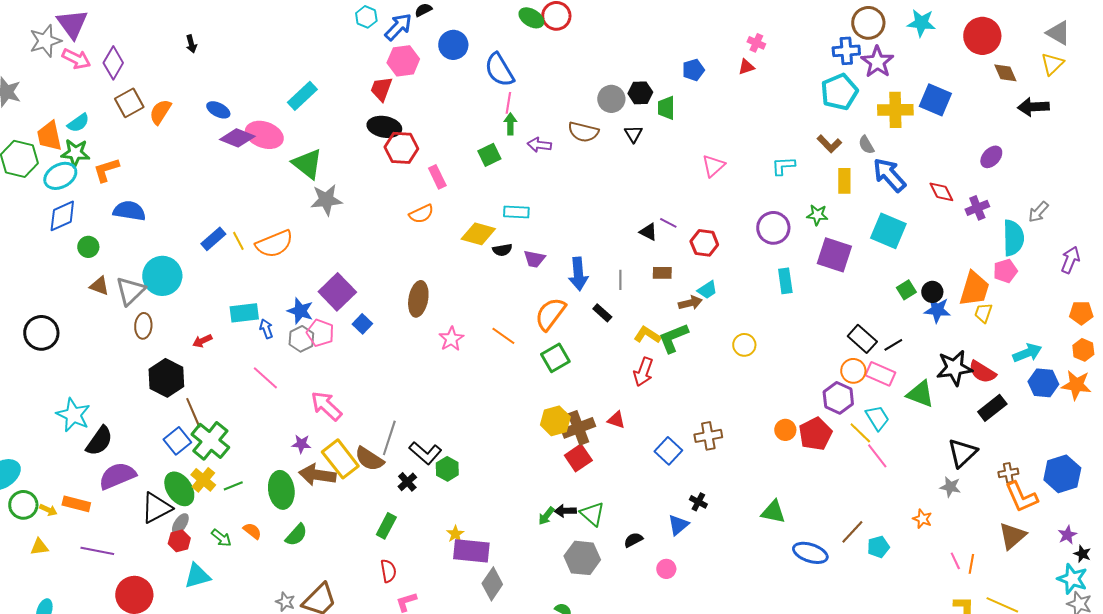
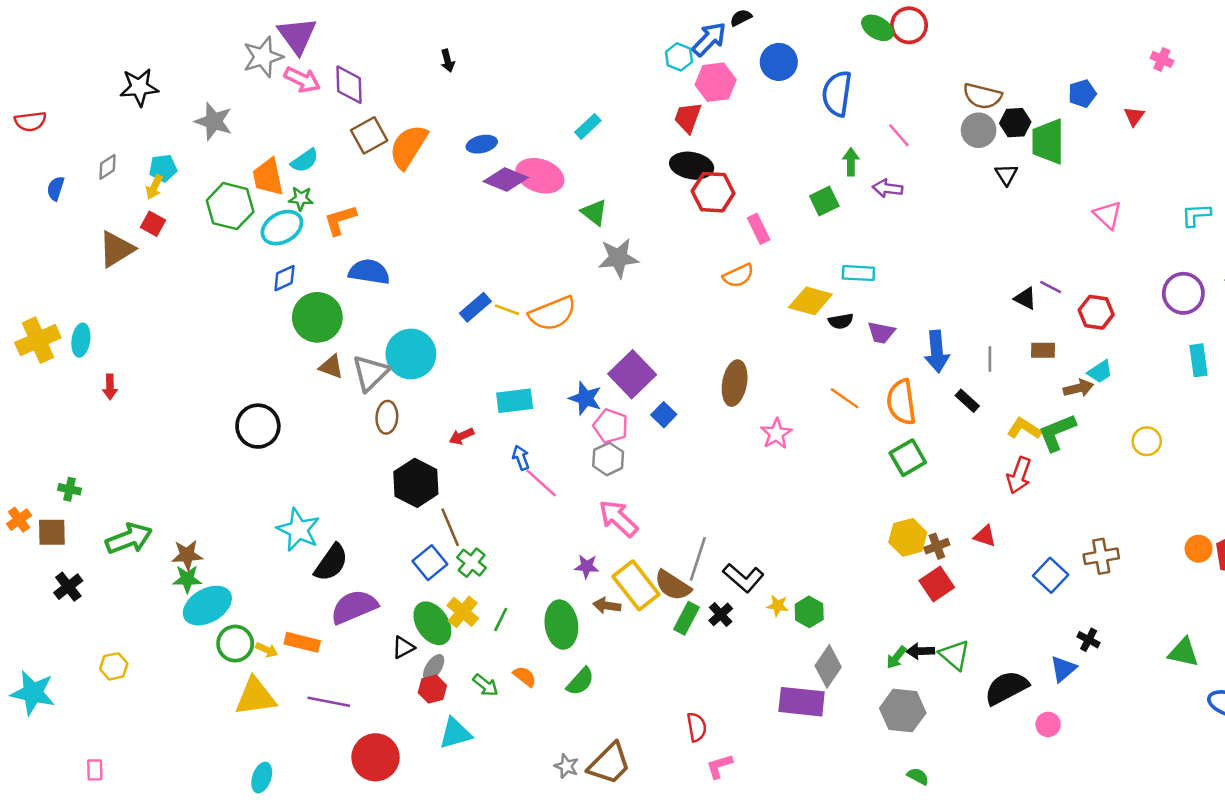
cyan hexagon: (366, 17) -> (679, 57), moved
purple diamond: (113, 63) -> (349, 85), turned -32
red triangle: (746, 67) -> (1134, 116), moved, turned -36
blue semicircle: (499, 70) -> (837, 94), turned 39
cyan rectangle: (302, 96) -> (588, 126), size x0.7
pink line: (508, 103) -> (899, 135), moved, turned -50
green trapezoid: (666, 108) -> (1048, 142), size x1.5
blue ellipse: (218, 110) -> (482, 144), turned -40
orange semicircle: (160, 112) -> (408, 147), size x1.4
brown semicircle: (583, 132) -> (982, 96), moved
green star: (75, 153) -> (301, 198), size x0.7
green triangle: (307, 164) -> (594, 212), size x0.7
pink triangle: (713, 166) -> (1108, 215), turned -35
blue diamond: (62, 216) -> (284, 278), size x0.7
yellow line: (238, 241) -> (507, 310), turned -42
green circle: (88, 247) -> (317, 317), size x1.8
orange semicircle: (550, 314) -> (901, 402), turned -45
blue arrow: (266, 329) -> (521, 458), moved
orange line: (503, 336) -> (845, 398), moved
gray hexagon: (301, 339) -> (608, 459), moved
brown cross: (578, 428) -> (937, 546), size x0.6
green cross: (210, 441) -> (472, 563), size x0.6
green hexagon: (447, 469) -> (809, 612), moved
brown arrow: (317, 475) -> (607, 606), size x0.6
green line: (233, 486) -> (501, 620), turned -42
black triangle: (156, 508) -> (403, 647), size x0.6
green rectangle: (386, 526) -> (687, 618), moved
yellow star: (455, 534) -> (778, 606), moved, turned -30
black semicircle: (633, 540) -> (1006, 688), size x1.8
yellow triangle: (39, 547) -> (255, 697), size x1.8
gray hexagon: (582, 558) -> (903, 711), moved
gray diamond: (492, 584) -> (828, 666), moved

